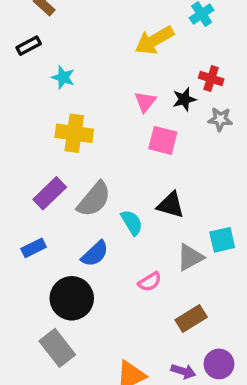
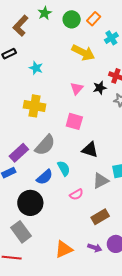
yellow arrow: (154, 40) -> (83, 53), turned -125
cyan star: (63, 77) -> (36, 68), moved
pink square: (163, 140) -> (74, 121), moved
purple rectangle: (50, 193) -> (19, 153), moved
cyan semicircle: (132, 223) -> (64, 168), moved

